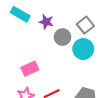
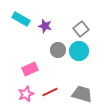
gray circle: (63, 37) -> (58, 50), moved

